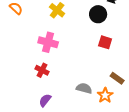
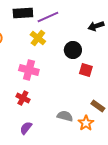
black circle: (98, 14) -> (73, 50), moved

